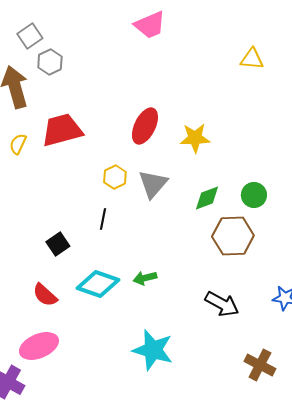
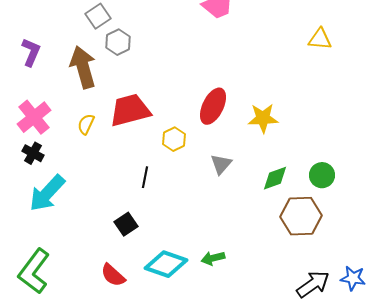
yellow hexagon: (115, 177) -> (174, 139), moved
gray triangle: (153, 184) -> (221, 164), size x0.7
black line: (103, 219) -> (145, 177), moved
black arrow: (222, 304) -> (313, 284), moved, turned -64

